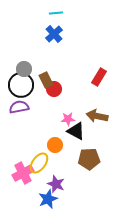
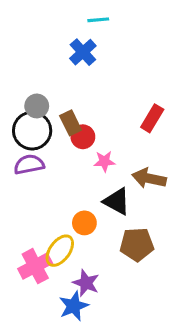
cyan line: (56, 13) -> (98, 20), moved
pink star: (68, 119) -> (104, 161), moved

